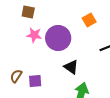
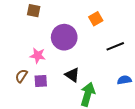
pink star: (34, 35) -> (38, 56), moved
black triangle: (71, 67) -> (72, 75), moved

